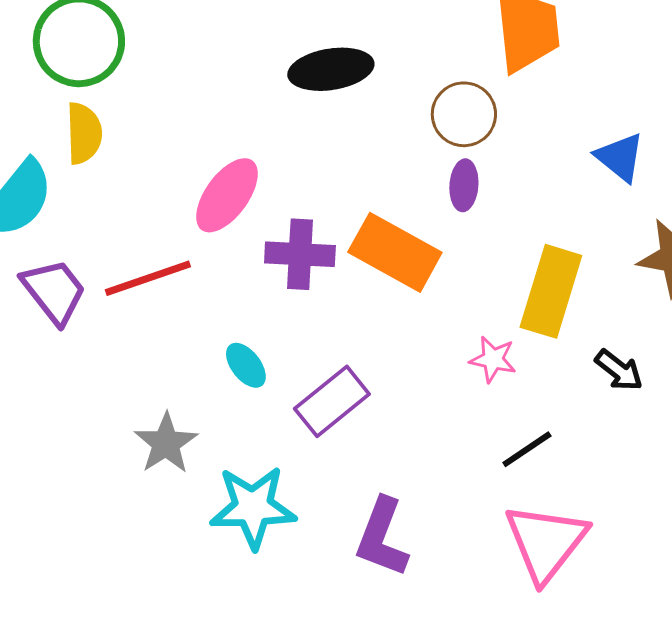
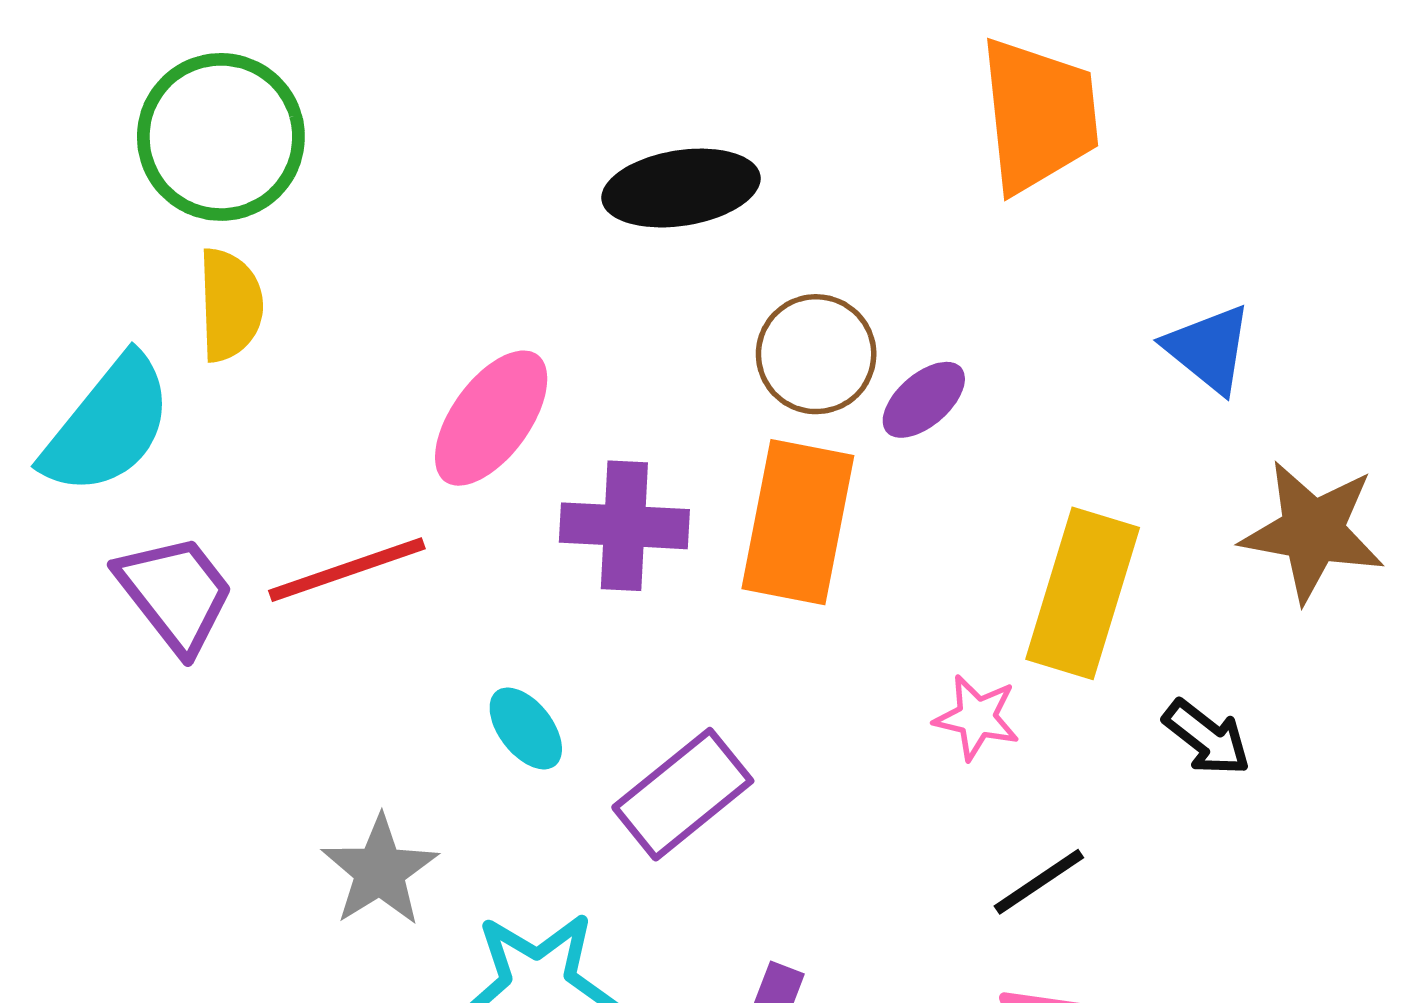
brown circle: (464, 114) -> (816, 354), moved
purple ellipse: (464, 185) -> (924, 400), turned 45
orange rectangle: (395, 252) -> (798, 522), turned 72

